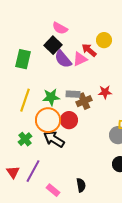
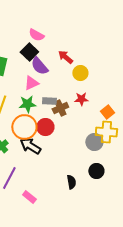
yellow circle: (104, 40) -> (80, 73), moved
pink triangle: (80, 59) -> (31, 83), moved
black semicircle: (81, 185) -> (71, 182), moved

